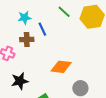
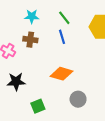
green line: (64, 12) -> (64, 18), moved
blue line: (42, 29) -> (62, 37), moved

